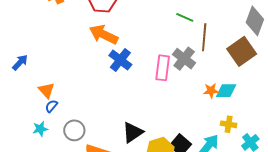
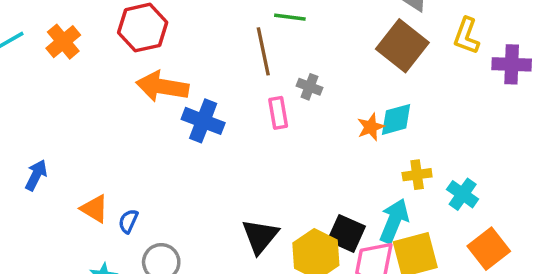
brown line: (204, 37) -> (263, 51), moved
gray cross: (184, 59) -> (309, 87), size x0.6
pink rectangle: (163, 68) -> (278, 113), size x0.7
blue semicircle: (51, 106) -> (128, 221), moved

